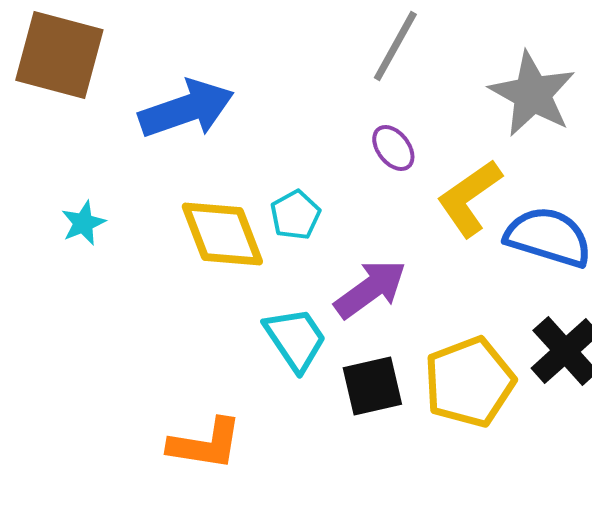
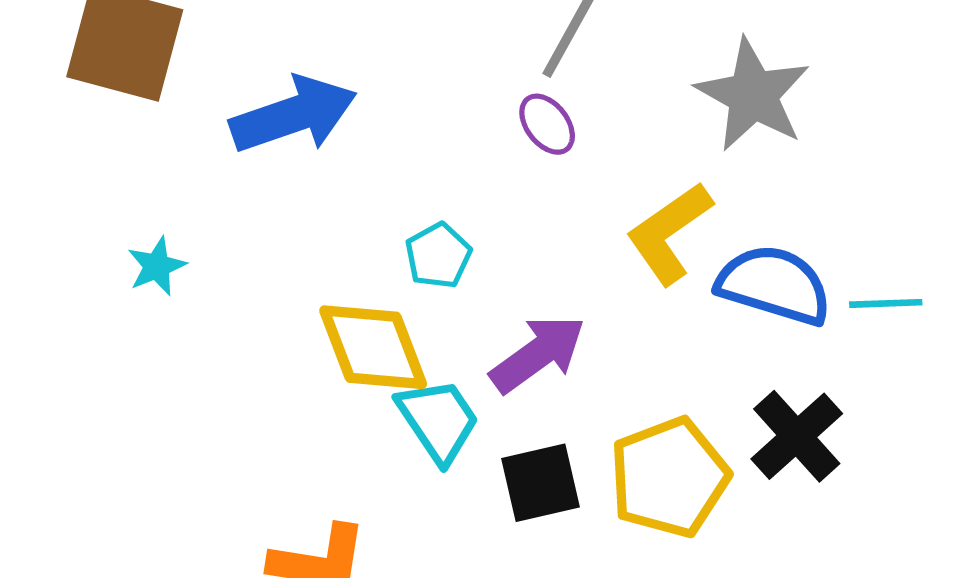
purple ellipse: (393, 148) -> (547, 124), moved
yellow diamond: (222, 234) -> (373, 347), moved

